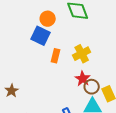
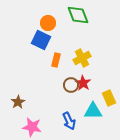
brown circle: (92, 87) -> (71, 85), moved
brown star: (12, 91) -> (18, 102), moved

